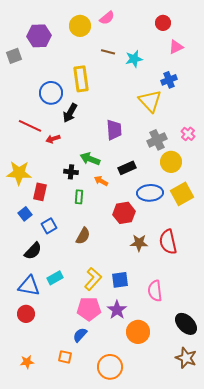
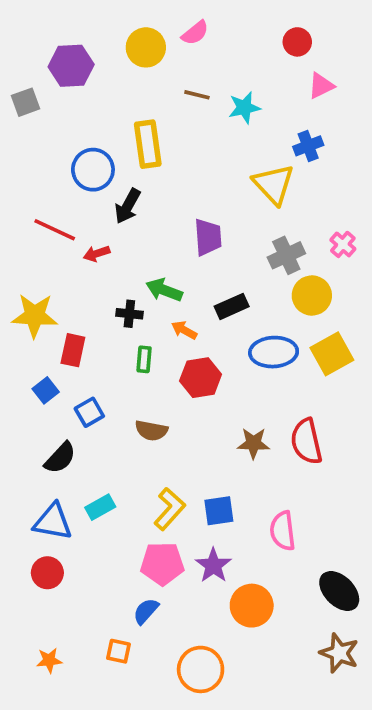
red hexagon: (124, 213) -> (201, 378), moved
brown semicircle: (83, 236) -> (151, 430), turned 72

